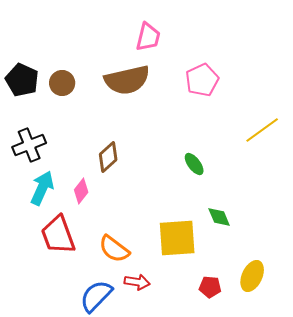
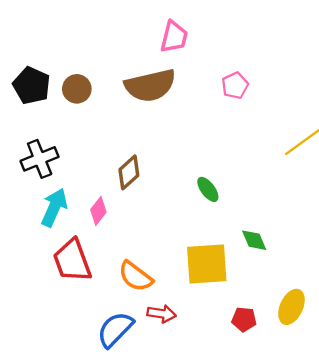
pink pentagon: (202, 80) -> (235, 85), size x0.7
green ellipse: (194, 164) -> (208, 189), moved

